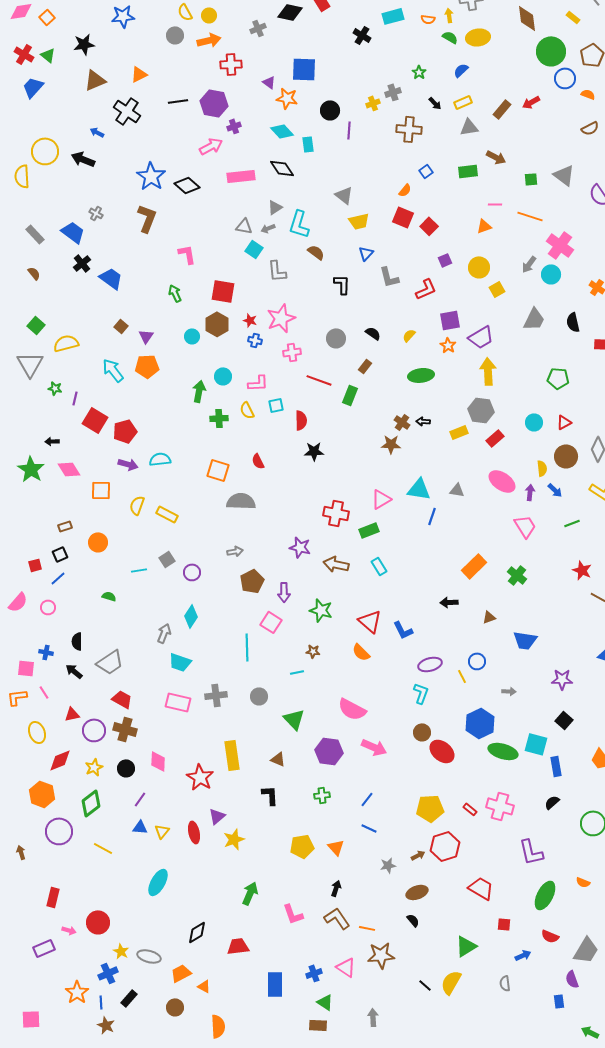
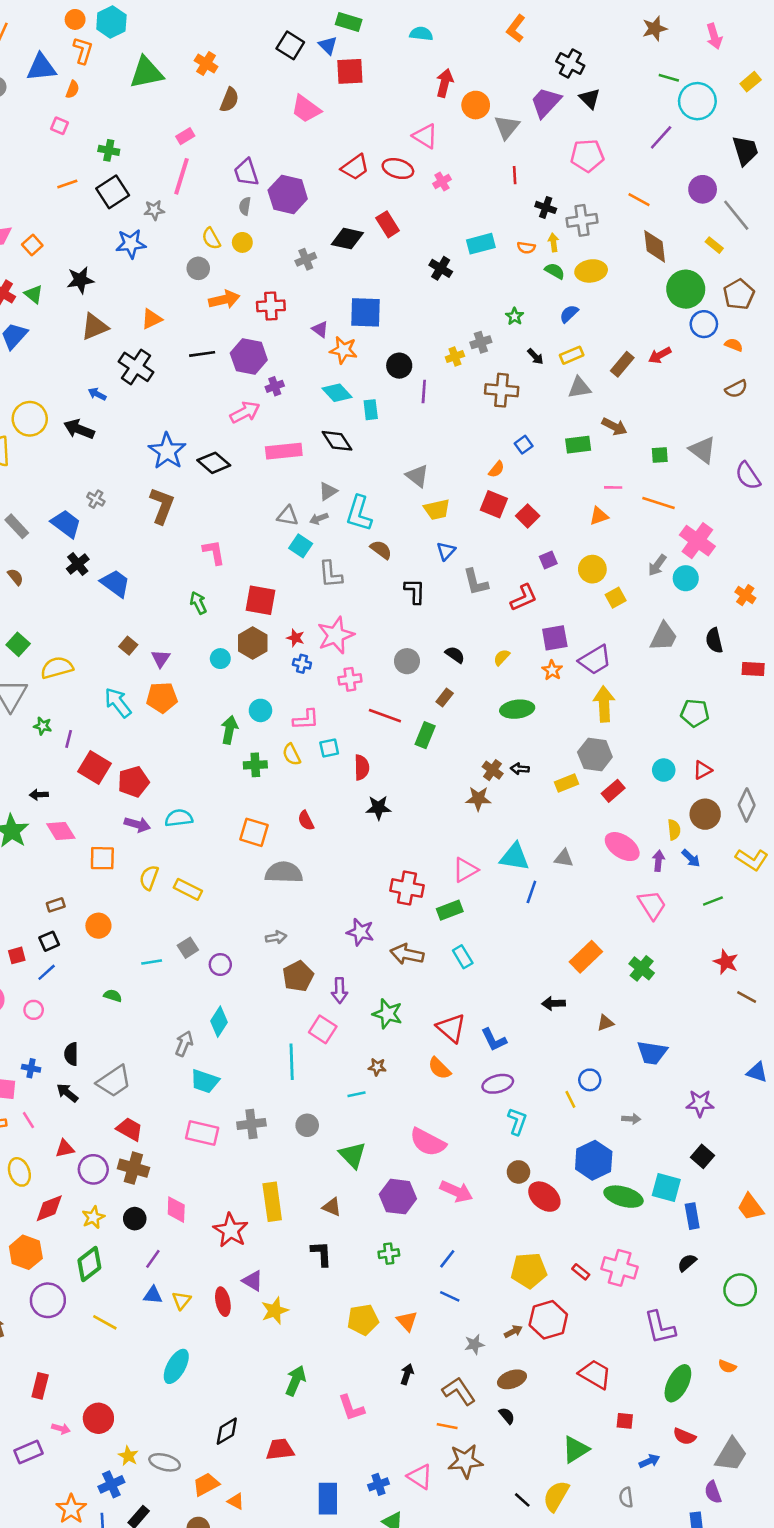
orange arrow: (209, 40) -> (224, 299), moved
purple ellipse: (430, 664) -> (498, 1084), moved
purple triangle: (217, 816) -> (253, 1281), turned -48
brown L-shape: (337, 918) -> (459, 1391), moved

